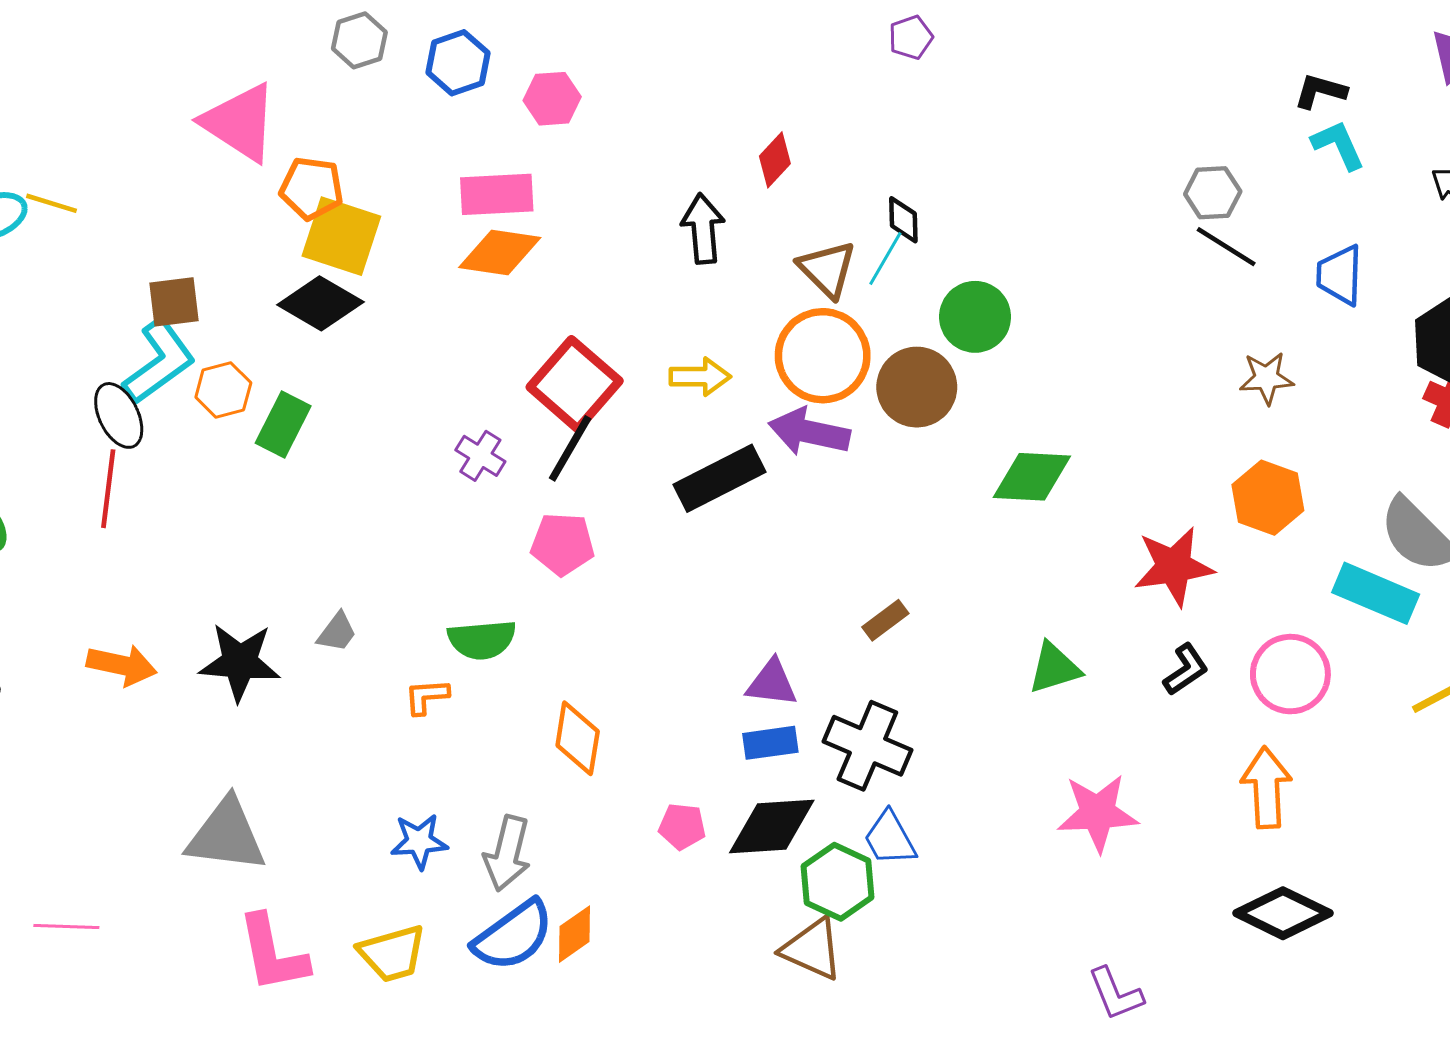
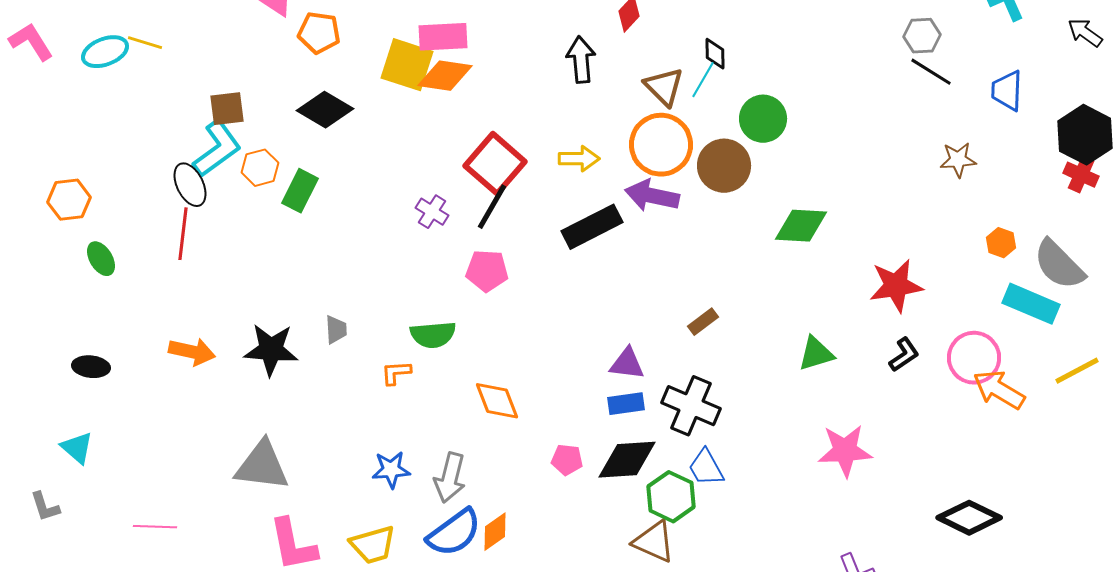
yellow square: (341, 236) -> (407, 65), moved
orange hexagon: (1268, 498) -> (1001, 243), moved, size x0.6
gray trapezoid: (337, 632) -> (336, 330), turned -40
orange diamond: (578, 738) -> (497, 401), turned -30
orange arrow: (1266, 788) -> (999, 390), moved, turned -56

